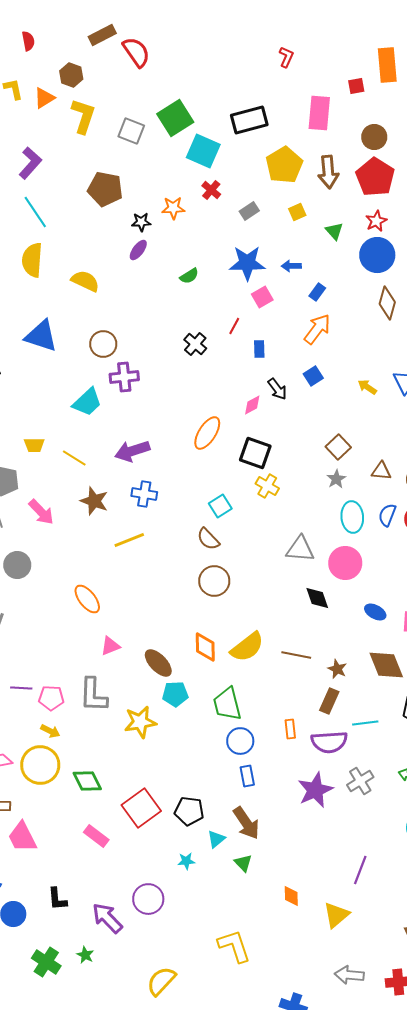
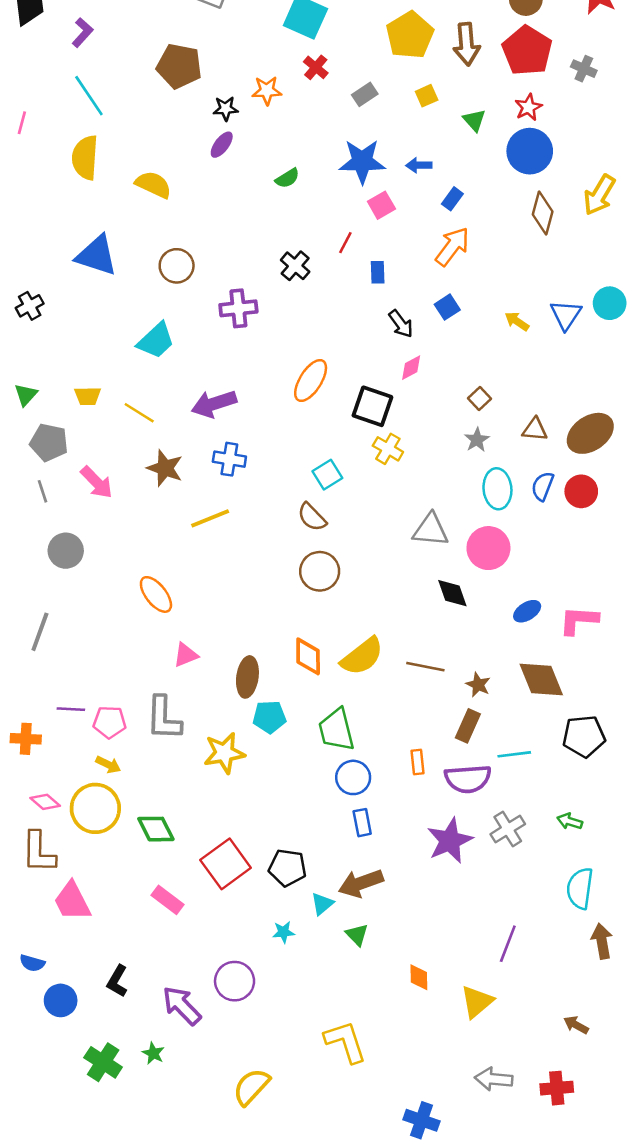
purple L-shape: (30, 163) -> (82, 33), size x0.7
purple cross: (124, 377) -> (238, 308), moved
pink diamond: (252, 405) -> (411, 368), moved
brown square: (338, 447) -> (479, 399), size x0.7
blue ellipse: (375, 612) -> (527, 611), turned -60
brown ellipse: (158, 663) -> (247, 677), turned 52
brown arrow: (246, 823) -> (361, 883), turned 104
black L-shape: (57, 899) -> (117, 981), turned 35

